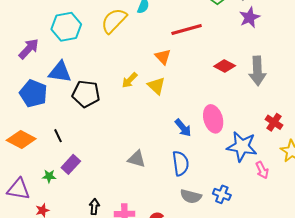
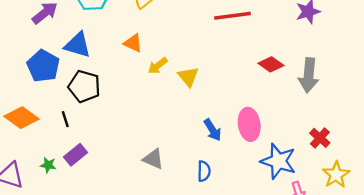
orange triangle: (163, 57) -> (133, 43), moved, turned -30
black pentagon: (86, 94) -> (84, 86), moved
blue semicircle: (181, 163) -> (204, 171), size x0.7

